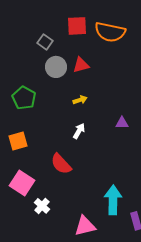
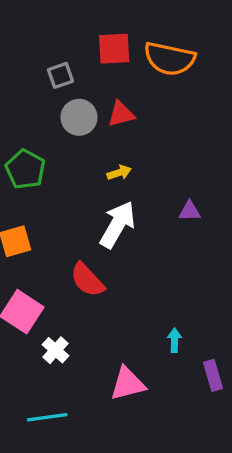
gray square: (45, 42) -> (61, 75), turned 35
white arrow: (79, 131) -> (118, 225), size x1.8
cyan arrow: (113, 200) -> (174, 340), size x0.5

